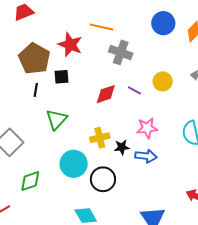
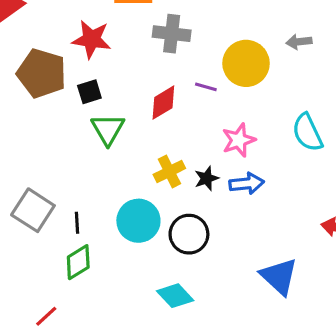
yellow circle: (163, 81) -> (246, 63), size x1.5
black line: (36, 90) -> (77, 223), moved
green triangle: (57, 120) -> (108, 129), moved

